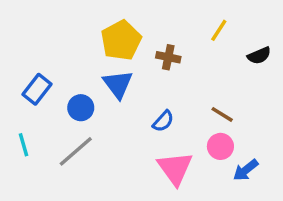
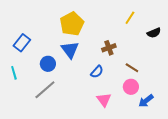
brown cross: (168, 57) -> (109, 48), moved, turned -32
blue rectangle: (37, 89) -> (22, 43), moved
cyan line: (24, 145) -> (14, 73), moved
pink triangle: (175, 168) -> (104, 100), size x0.7

